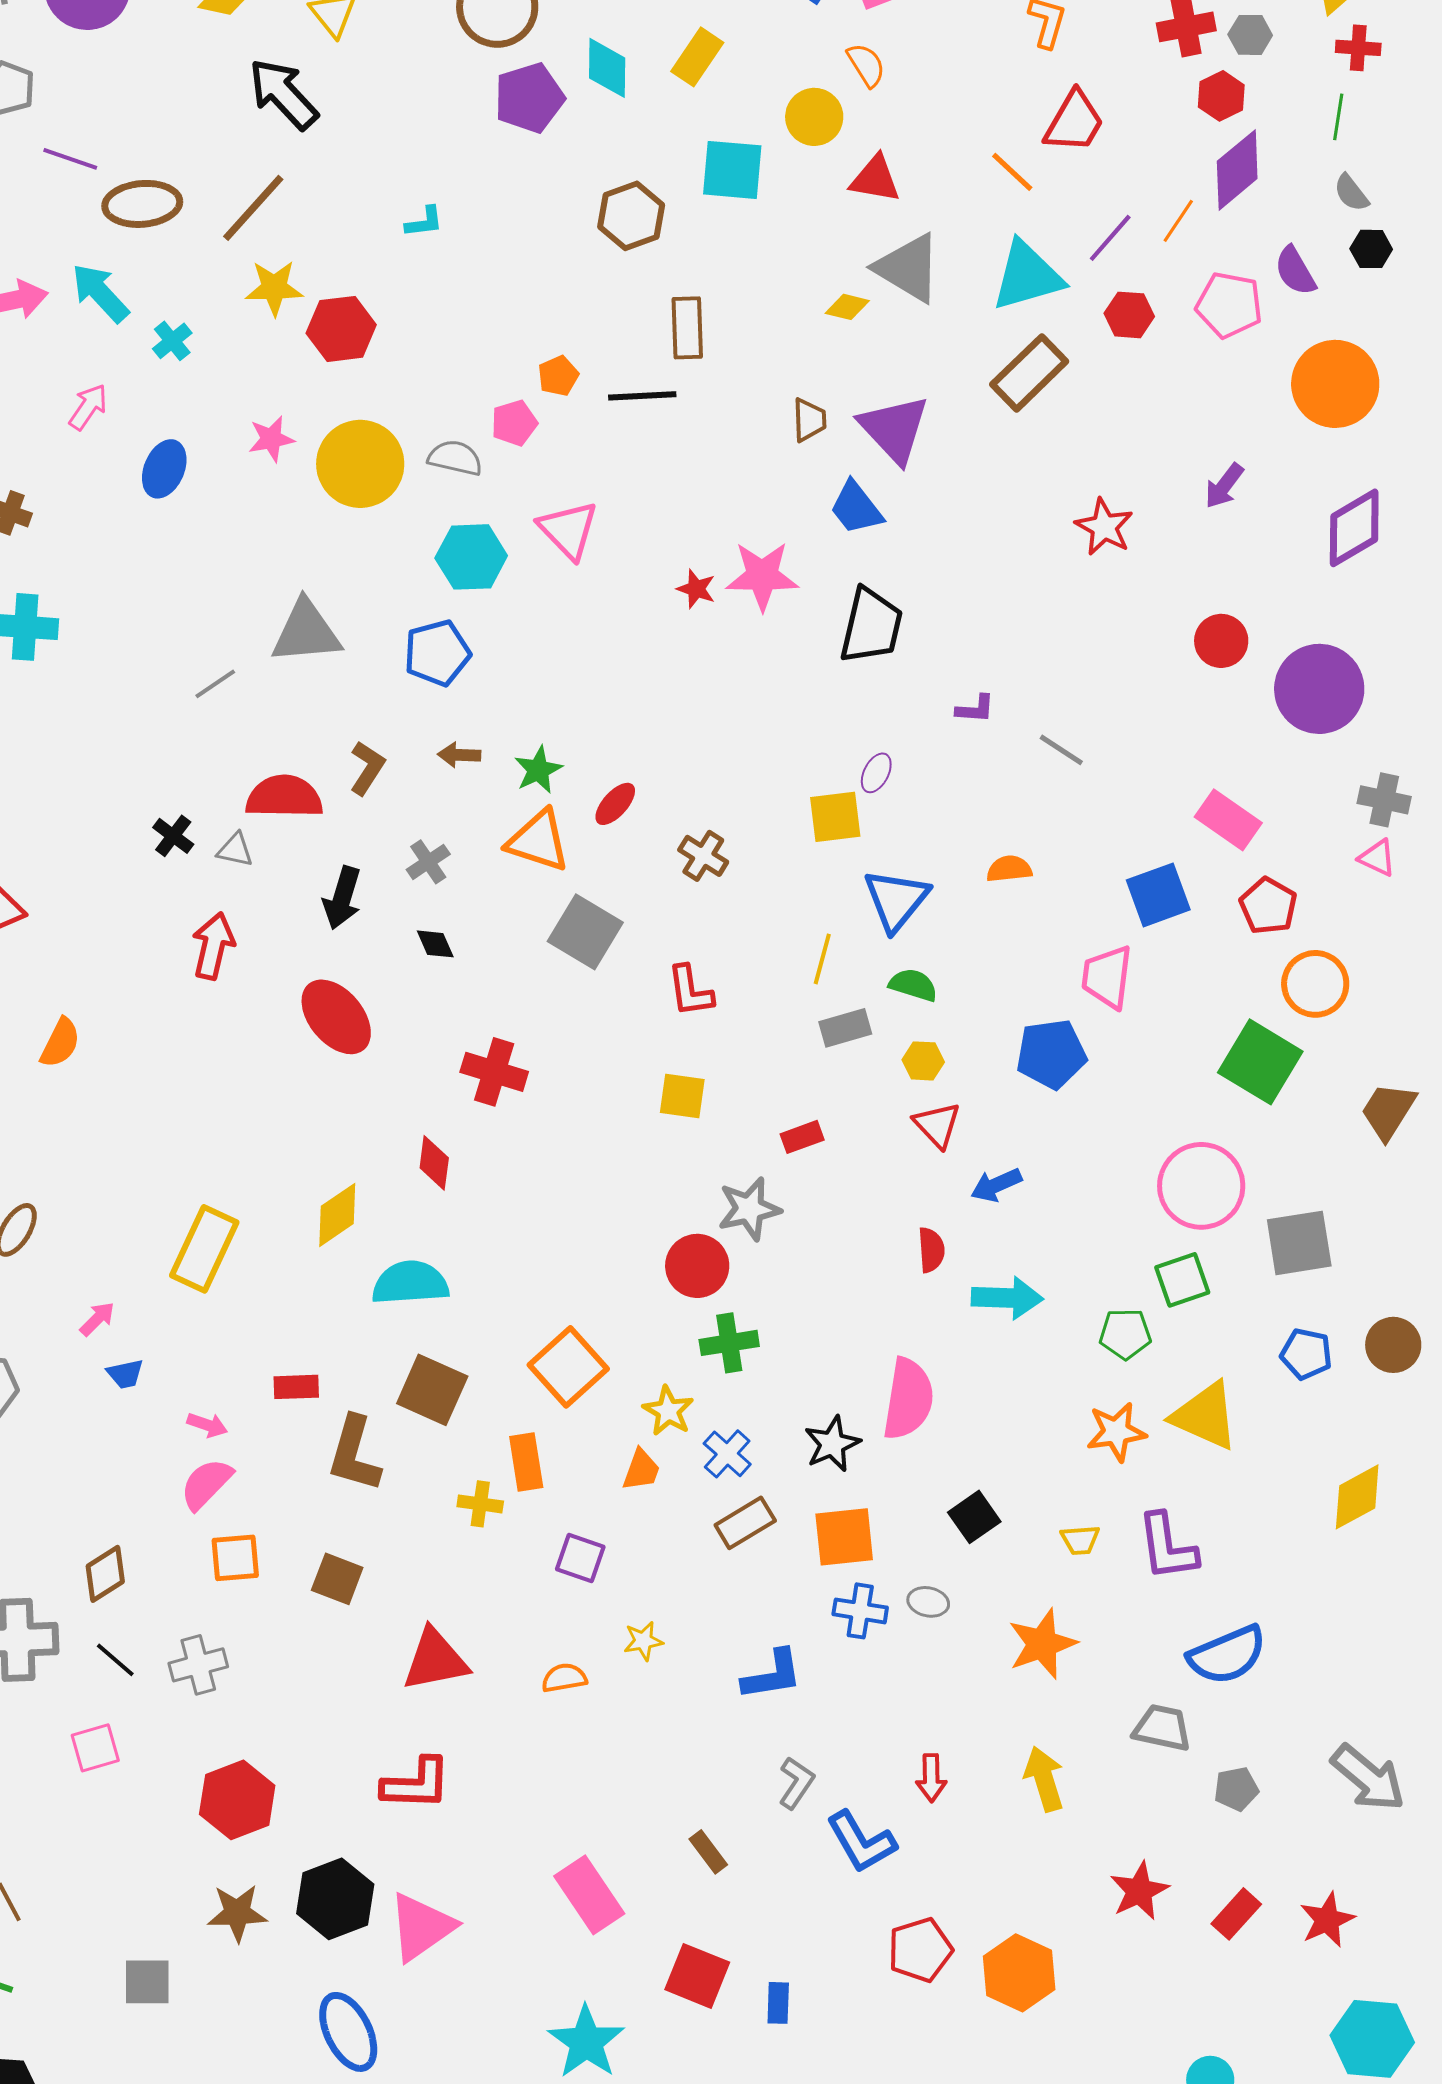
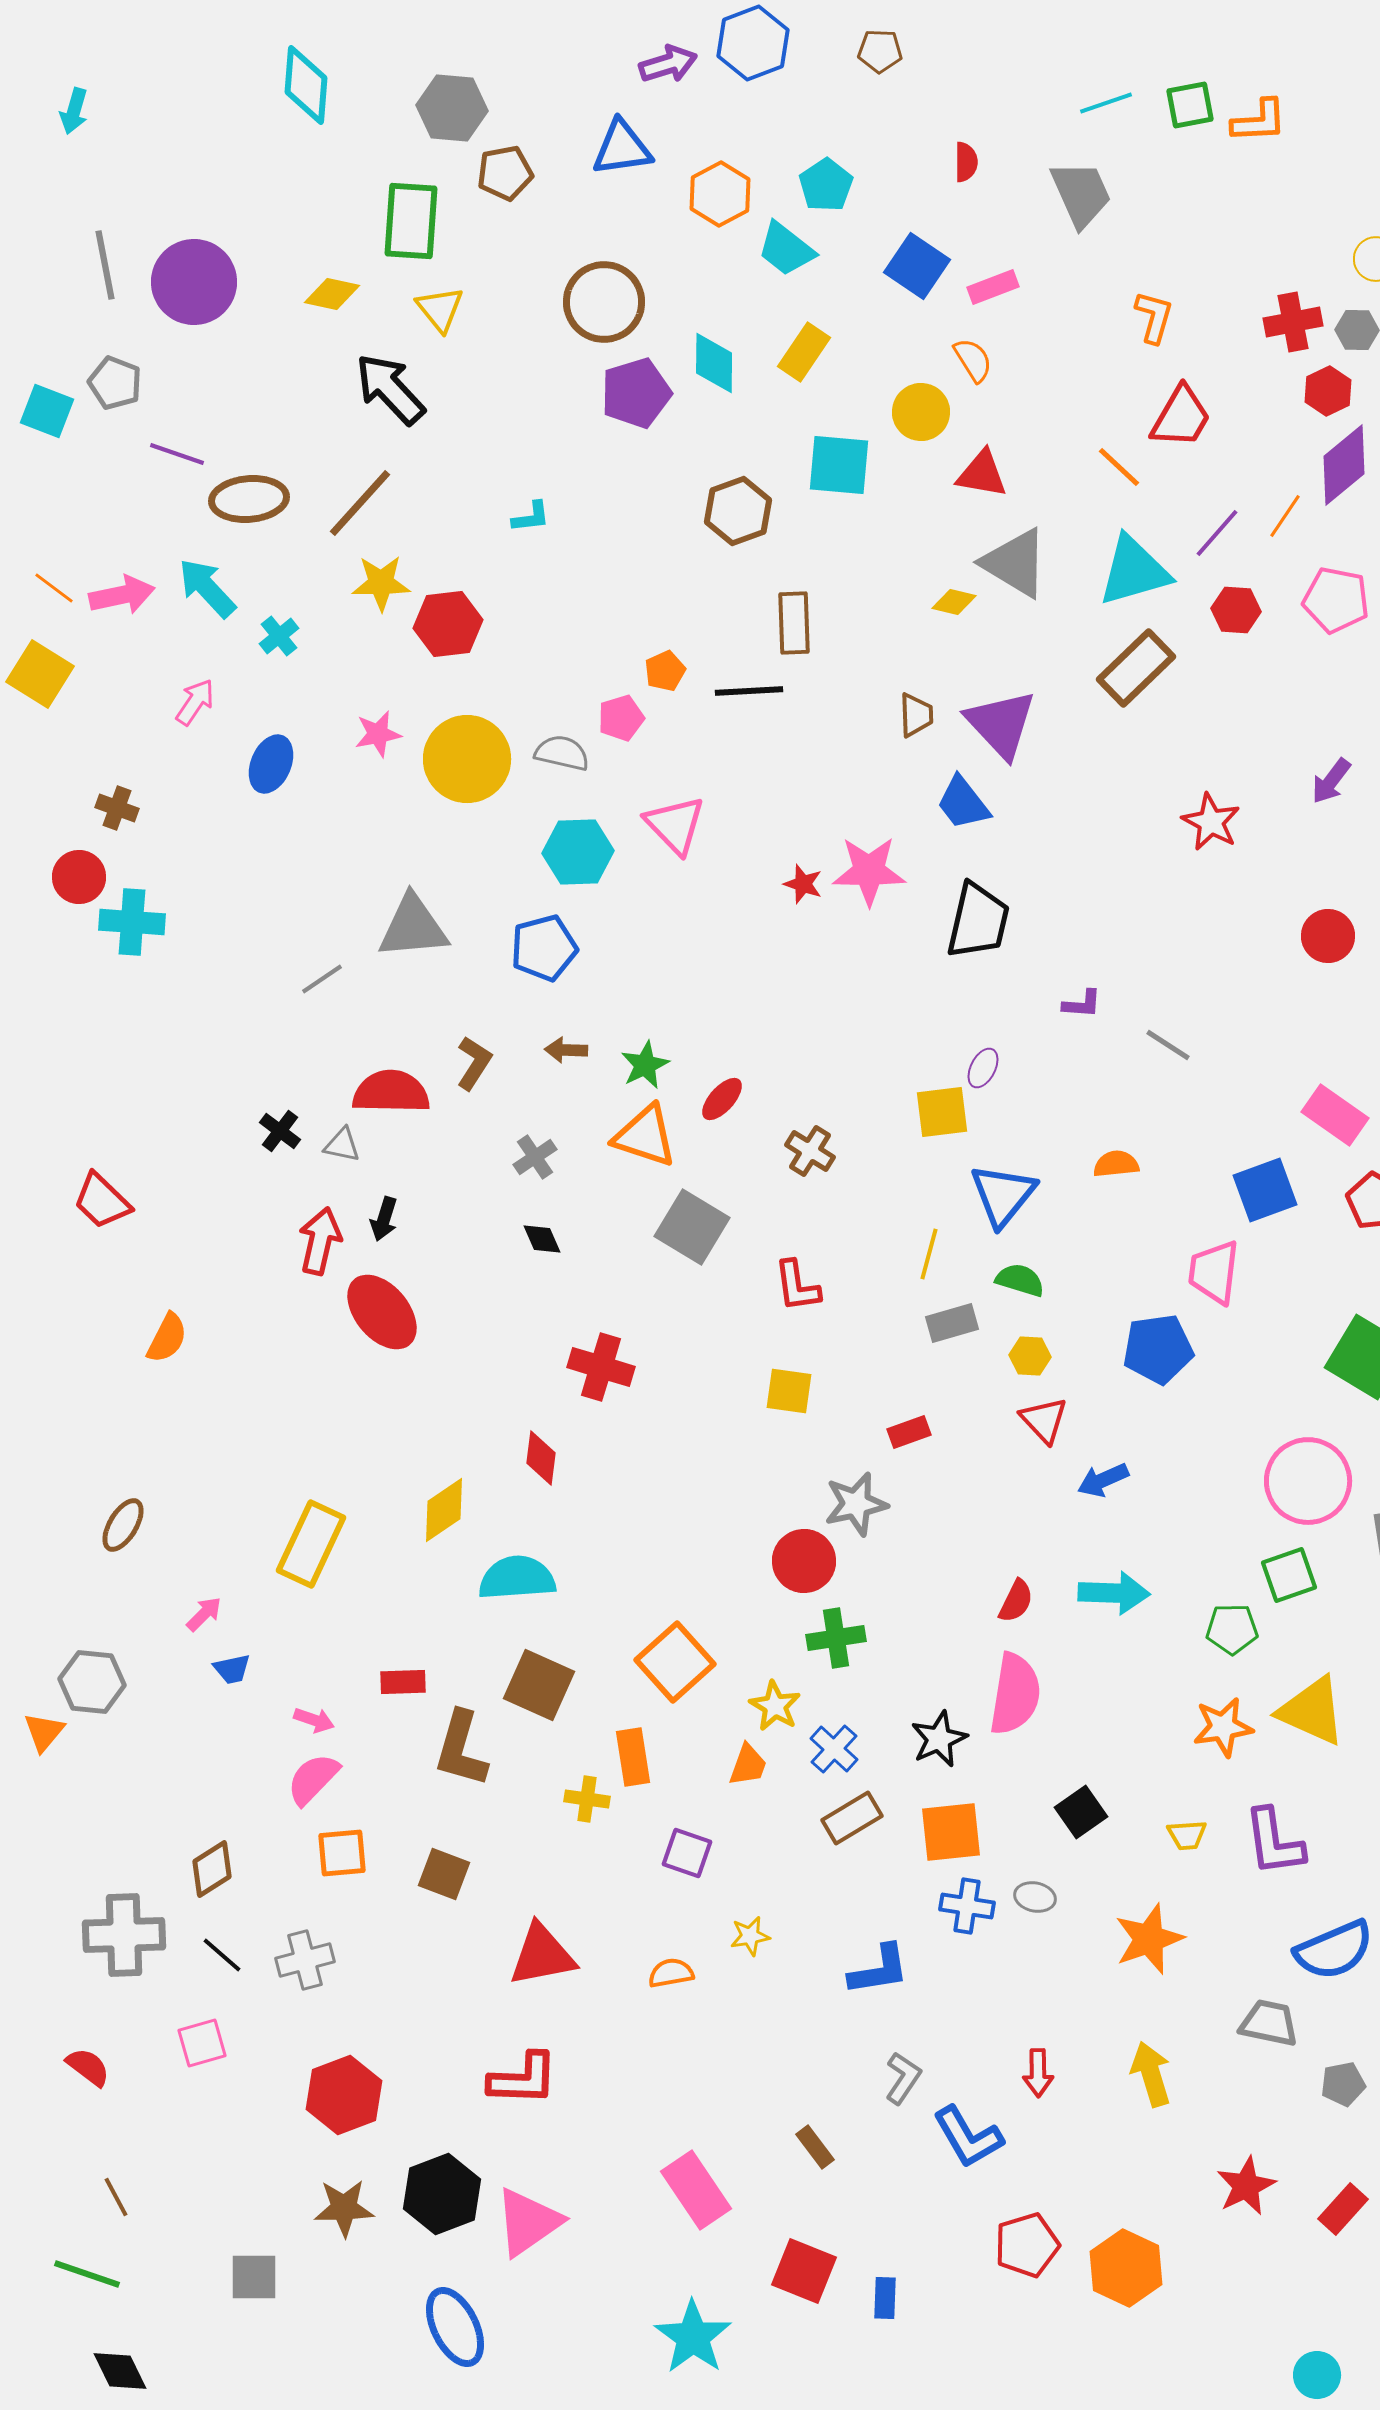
black arrow: (342, 898) -> (384, 1219), moved, size x0.7
red ellipse: (336, 1017) -> (382, 1312), moved
red semicircle: (931, 1250) -> (1016, 1601), moved, turned 30

